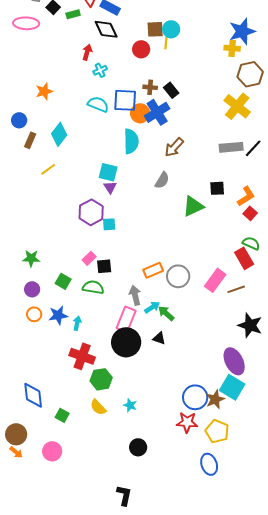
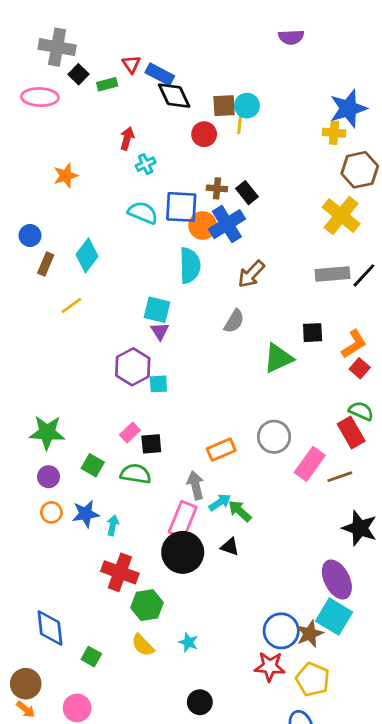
black diamond: (106, 29) -> (174, 96), moved
orange star: (44, 91) -> (66, 176), moved
green star: (31, 258) -> (47, 432), size x1.4
gray circle: (178, 276) -> (274, 437), moved

